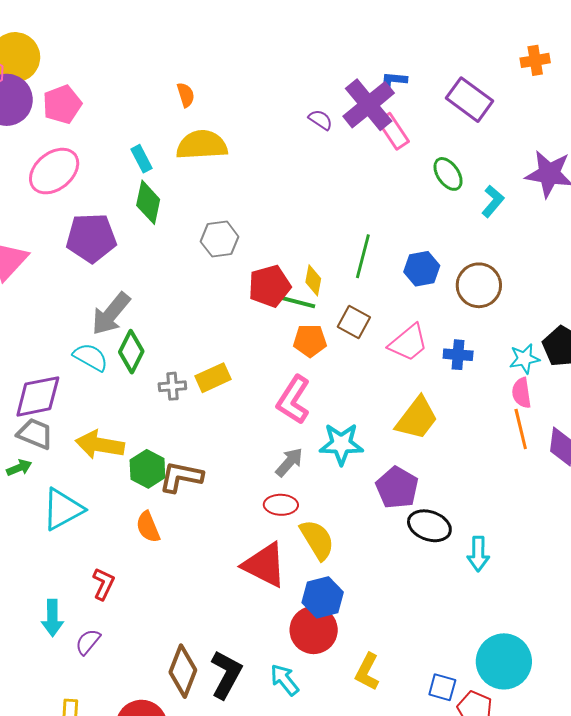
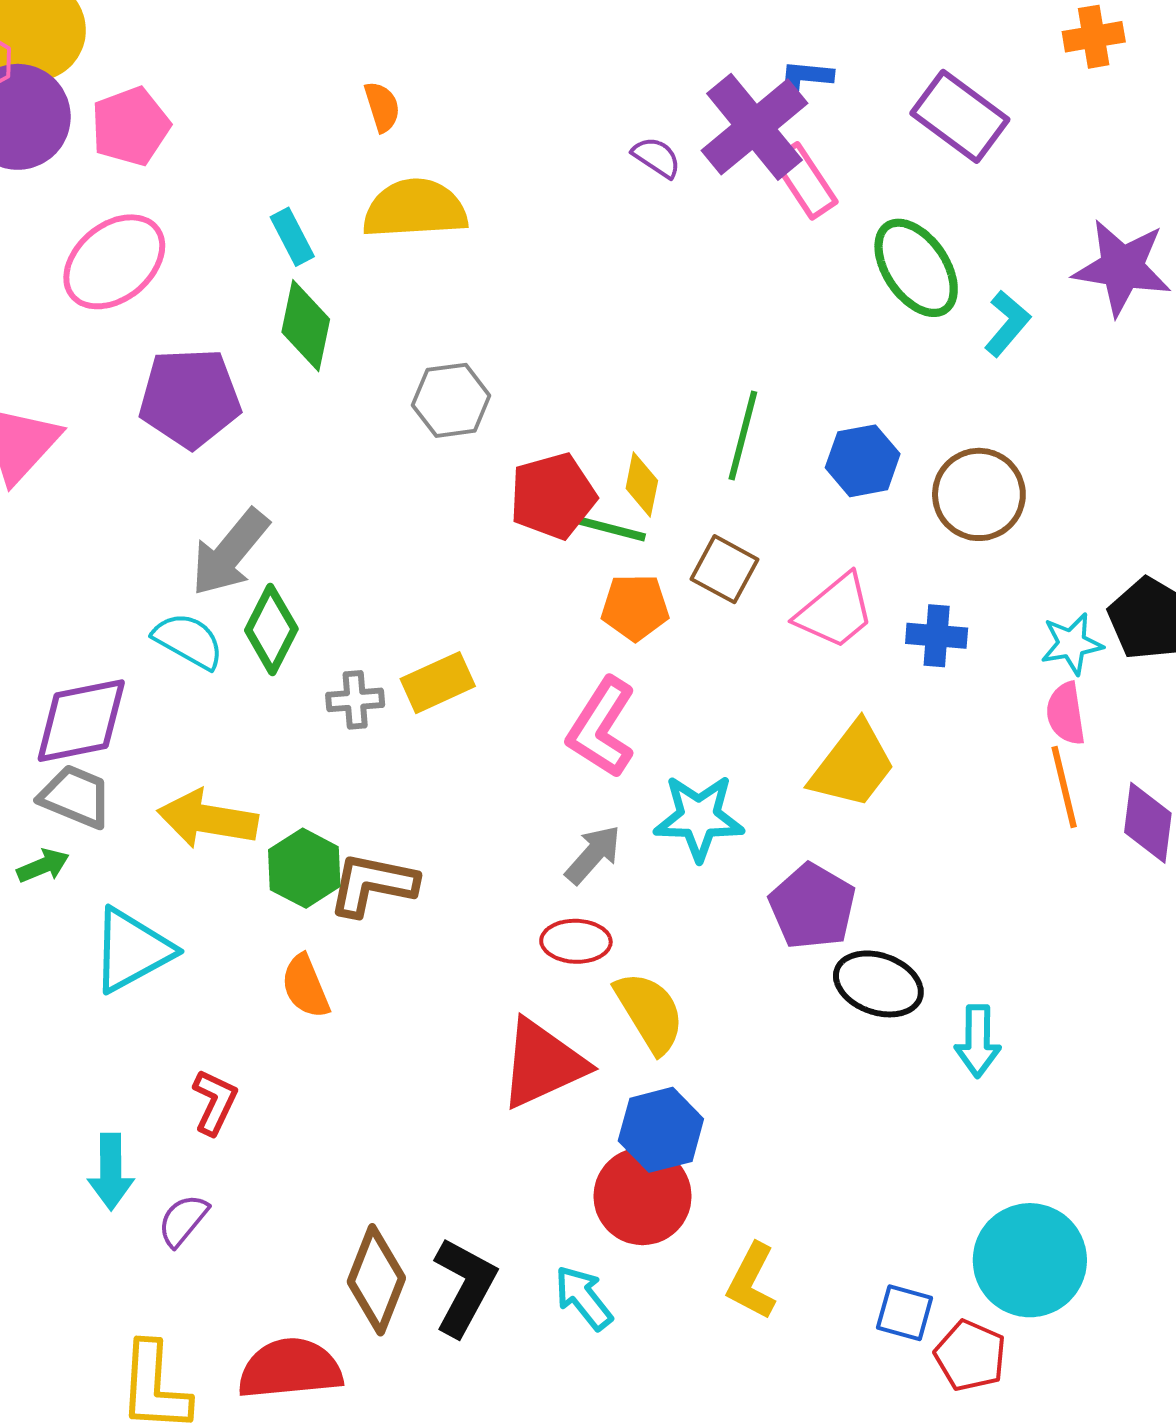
green ellipse: (448, 174) -> (916, 268), size x1.4
red triangle: (265, 565) -> (543, 1064), turned -51

